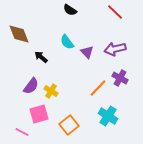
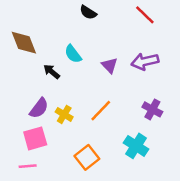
cyan semicircle: (67, 42) -> (73, 54), moved
purple cross: (120, 78) -> (152, 109), moved
orange line: (98, 88) -> (101, 111), moved
pink square: (39, 114) -> (35, 138), moved
pink line: (22, 132) -> (28, 166), turned -32

